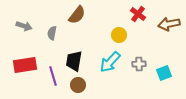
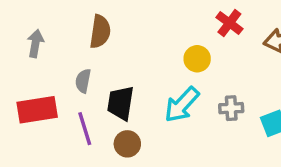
brown semicircle: (77, 15) -> (100, 32), moved, turned -30
gray arrow: (24, 26) -> (35, 43), turned -98
gray semicircle: (52, 33) -> (83, 81), moved

